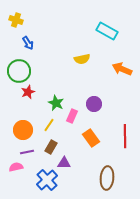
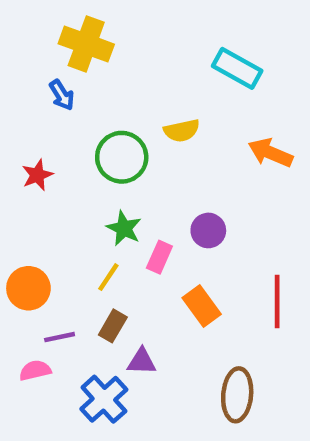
yellow cross: (16, 20) -> (86, 44), moved, size x1.6
green circle: (19, 71) -> (122, 157), moved
red star: (28, 92) -> (37, 175), moved
orange circle: (23, 130) -> (28, 288), moved

